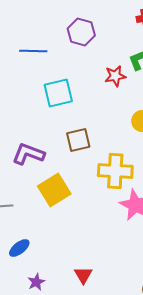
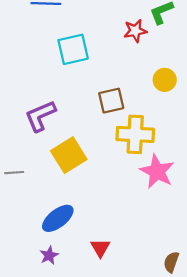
brown square: (78, 140) -> (111, 101), moved
purple L-shape: (28, 154) -> (40, 116), turned -44
blue ellipse: (19, 248) -> (58, 218), moved, size x1.4

